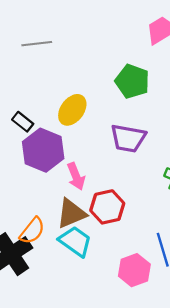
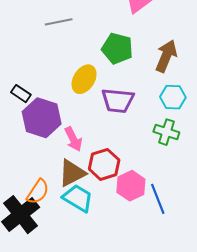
gray line: (37, 44) -> (59, 22), moved
yellow ellipse: (72, 110) -> (84, 79), moved
pink hexagon: (134, 270) -> (131, 186), moved

